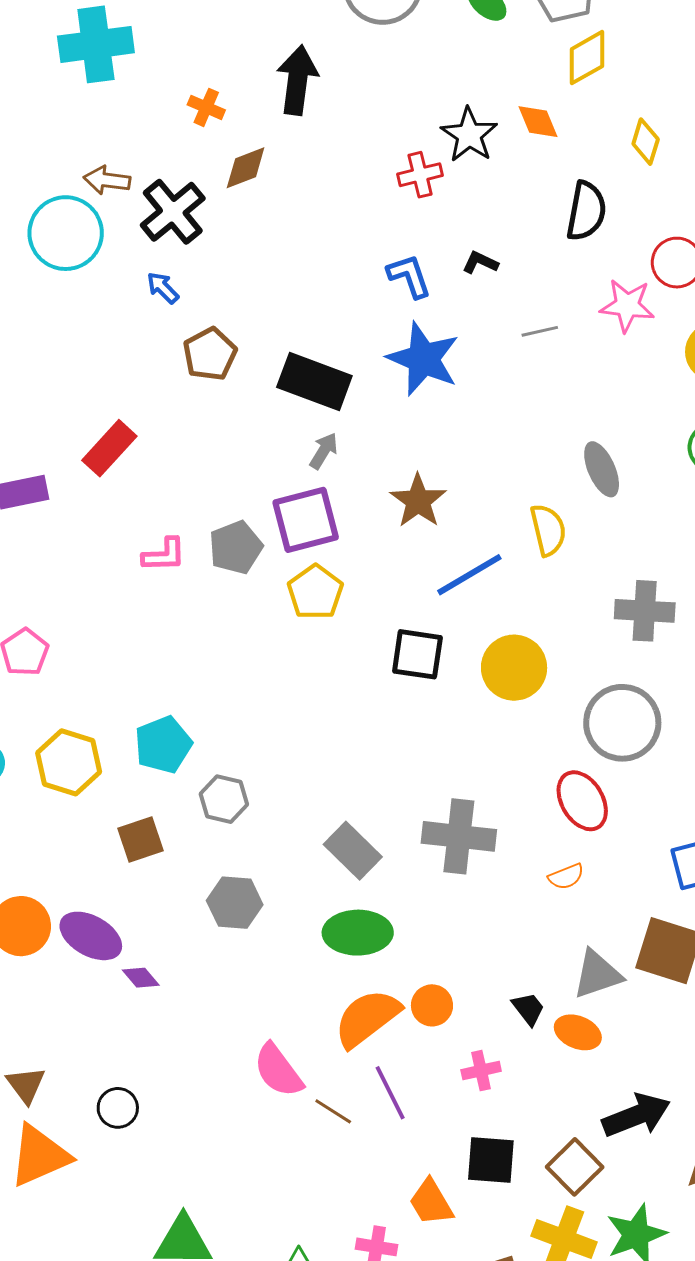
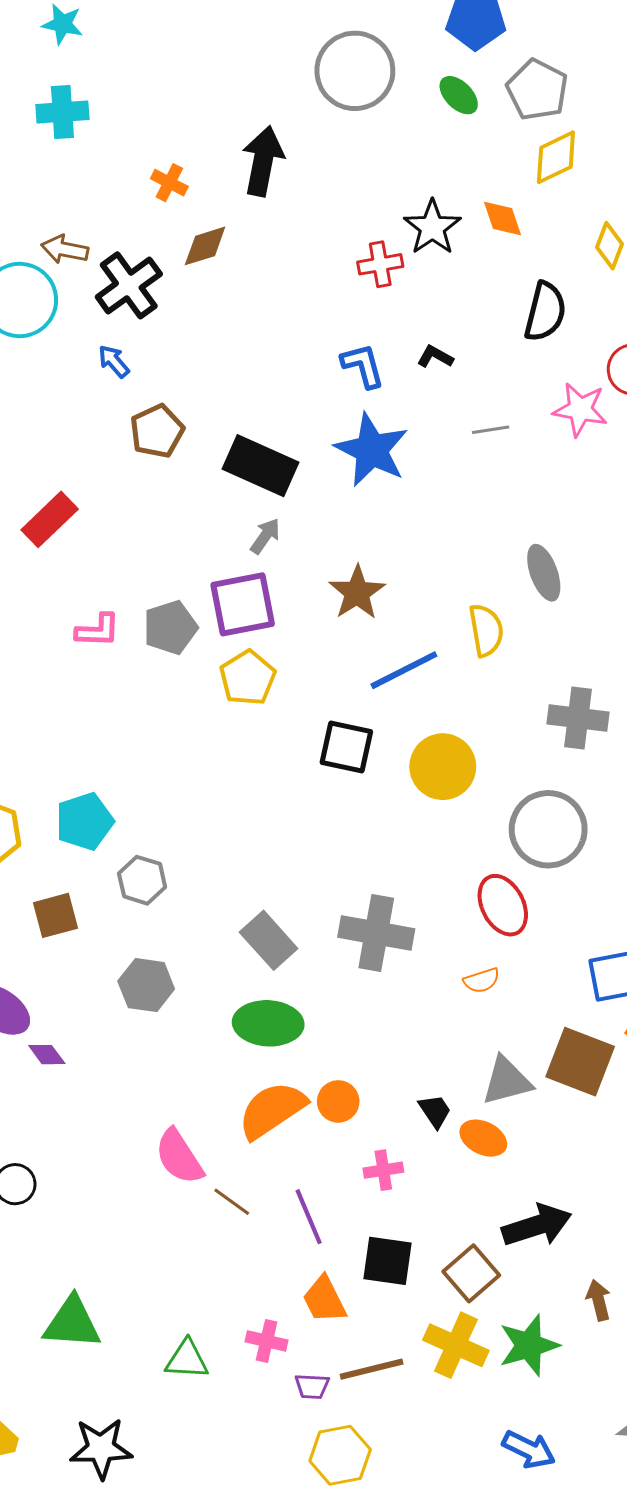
cyan cross: (96, 44) -> (62, 112), size x0.7
purple line: (390, 1093) -> (309, 1217), moved

